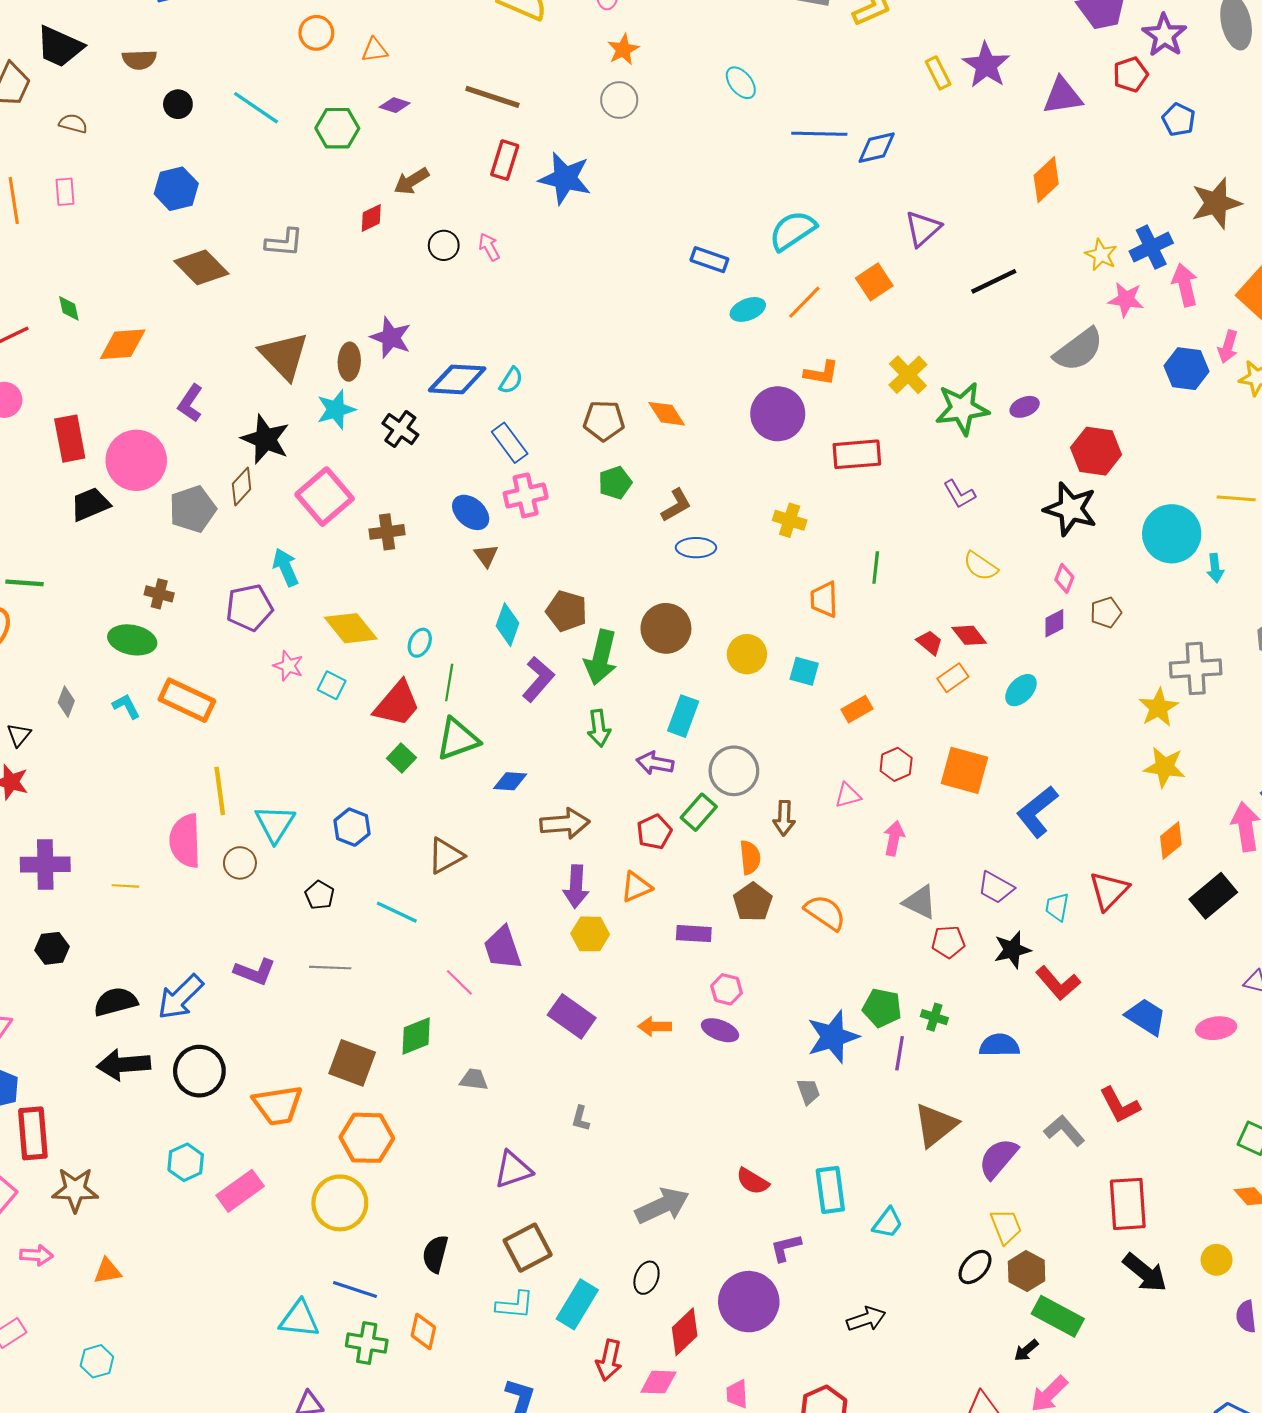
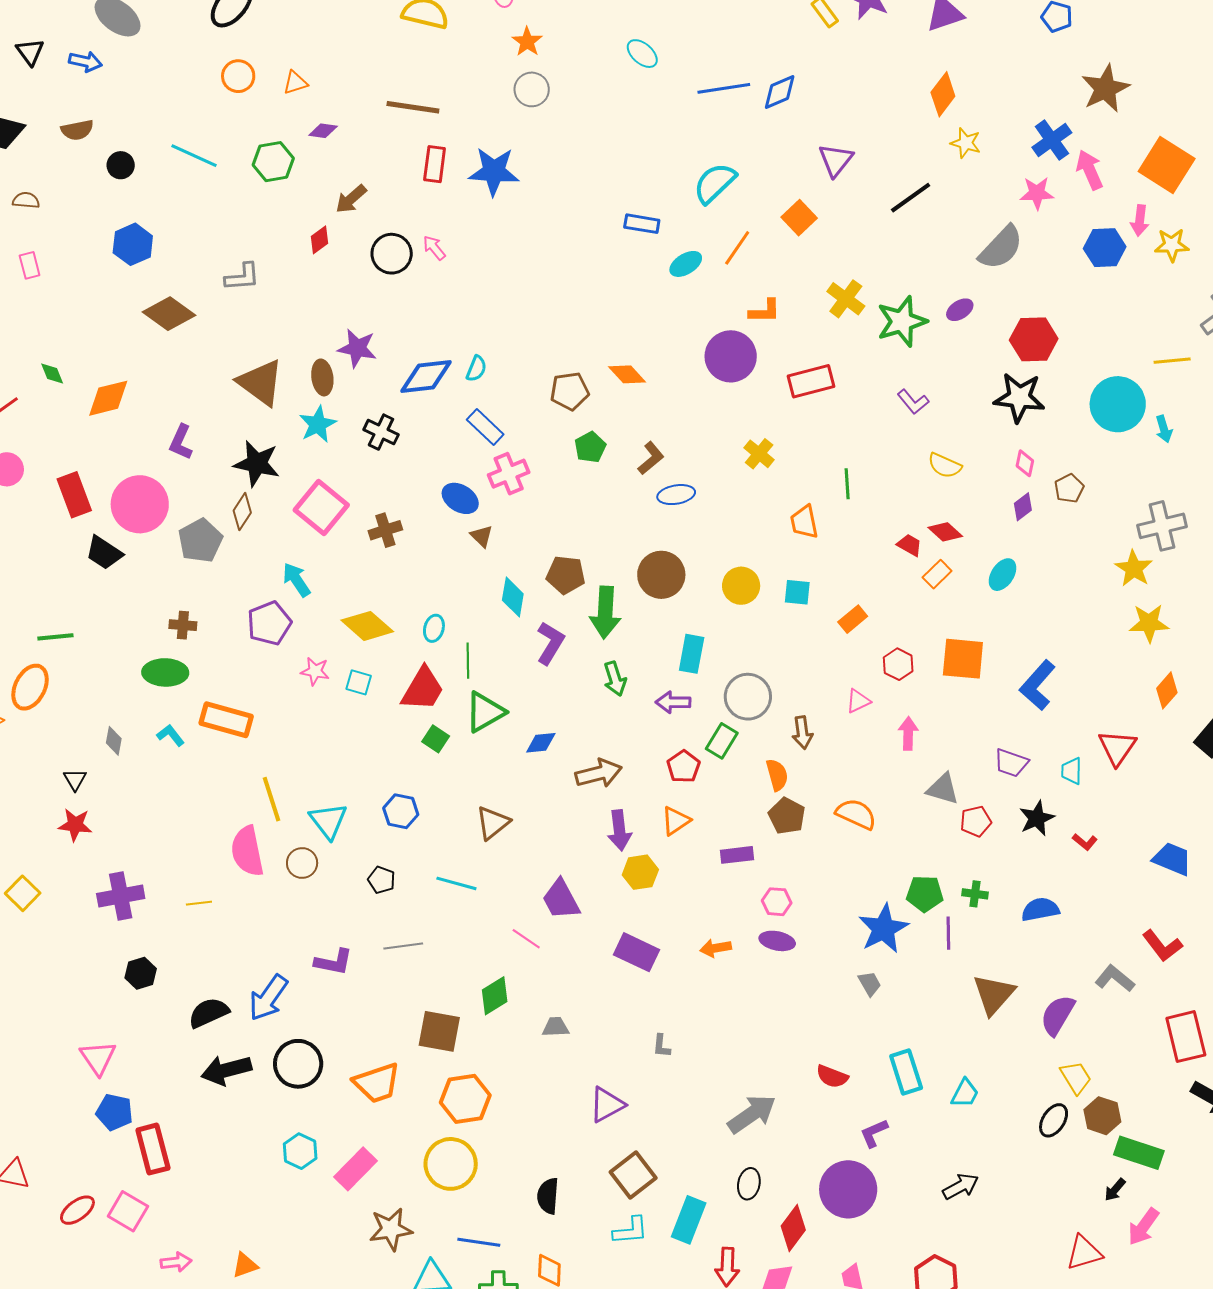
black circle: (444, 245) -> (392, 254), size x1.4
yellow star: (1101, 255) -> (966, 143), moved
black trapezoid: (90, 504) -> (104, 553), turned -114
yellow cross: (790, 520) -> (759, 454), turned 32
red L-shape: (1058, 983) -> (1085, 842), size x0.6
brown star: (75, 1190) -> (391, 1229), moved

